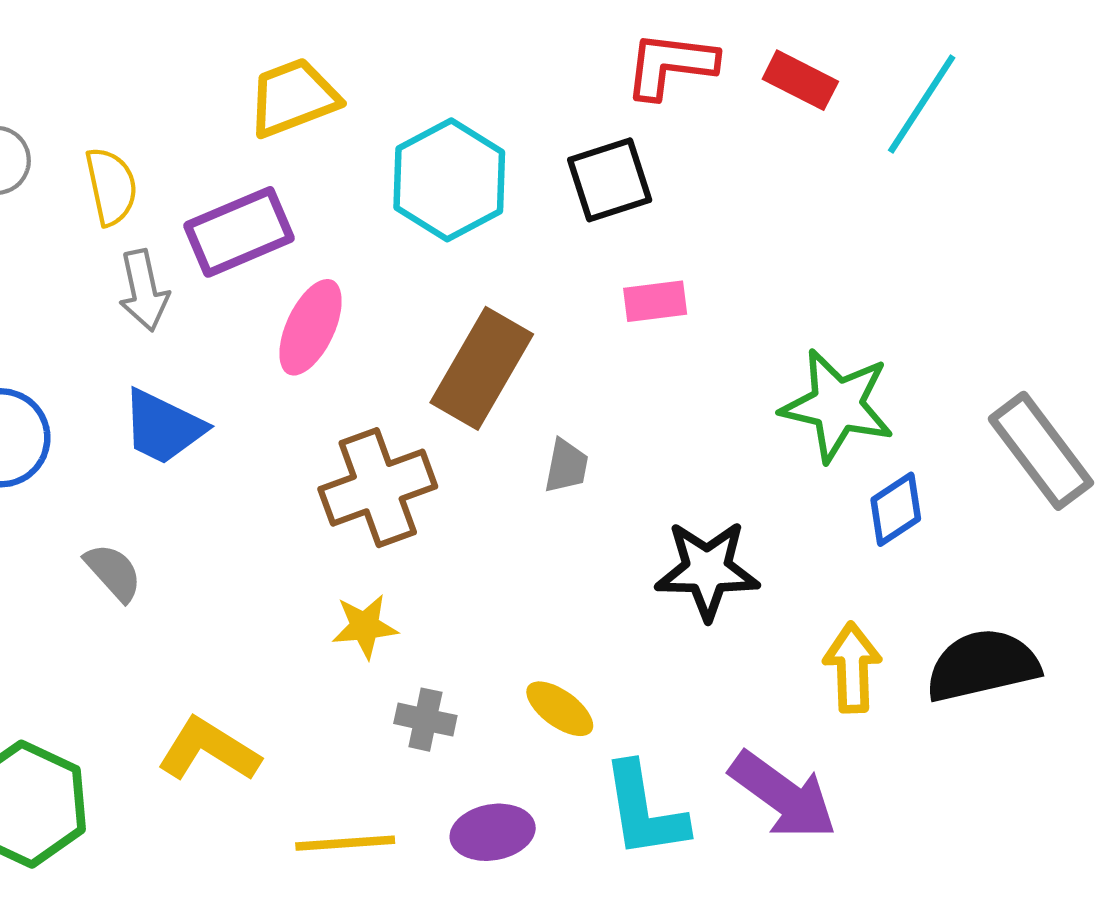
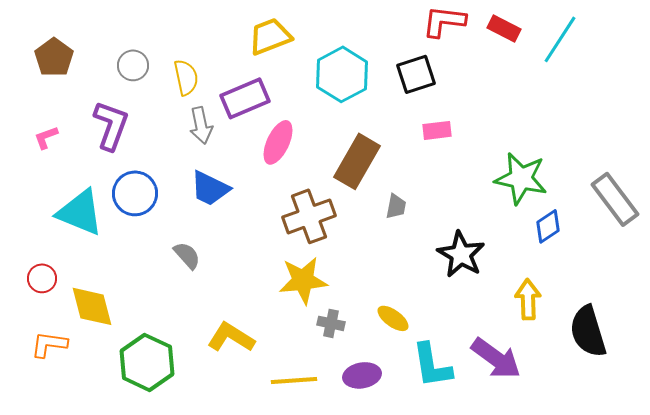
black star: (707, 570) -> (461, 254), turned 30
yellow star: (365, 626) -> (303, 280), size x1.6
black semicircle: (982, 665) -> (588, 331), moved, turned -94

